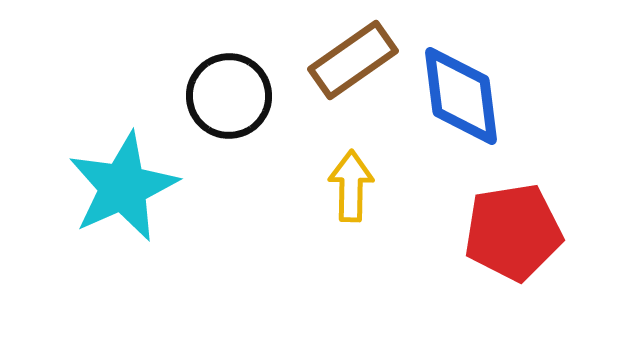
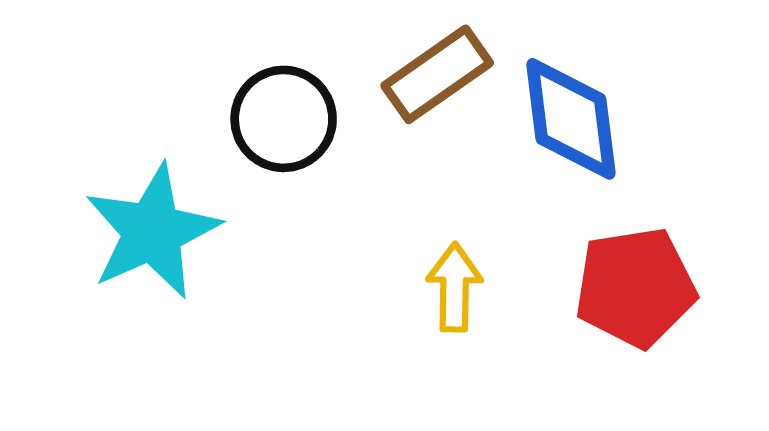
yellow arrow: (351, 186) -> (454, 287), moved

